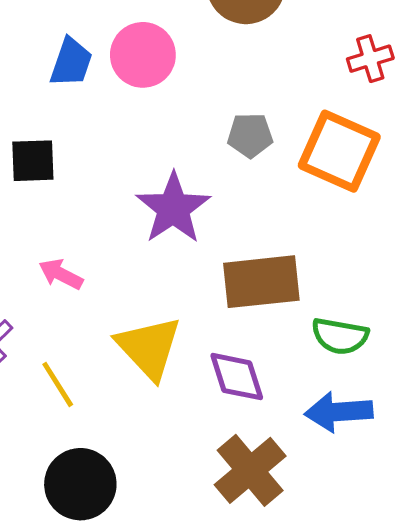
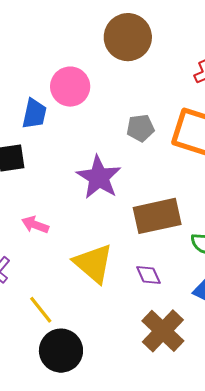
blue trapezoid: (71, 62) -> (34, 114), moved
purple diamond: (237, 377) -> (148, 275), size x0.7
yellow line: (58, 384) -> (41, 310), moved

